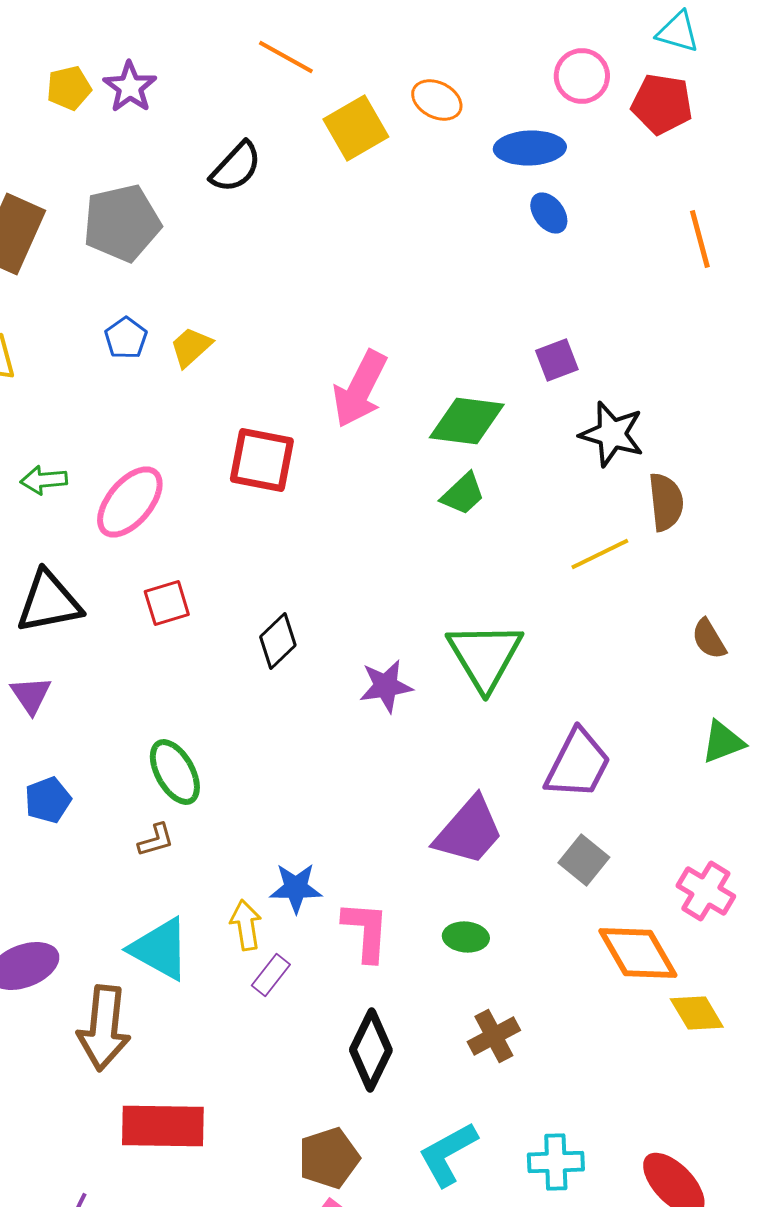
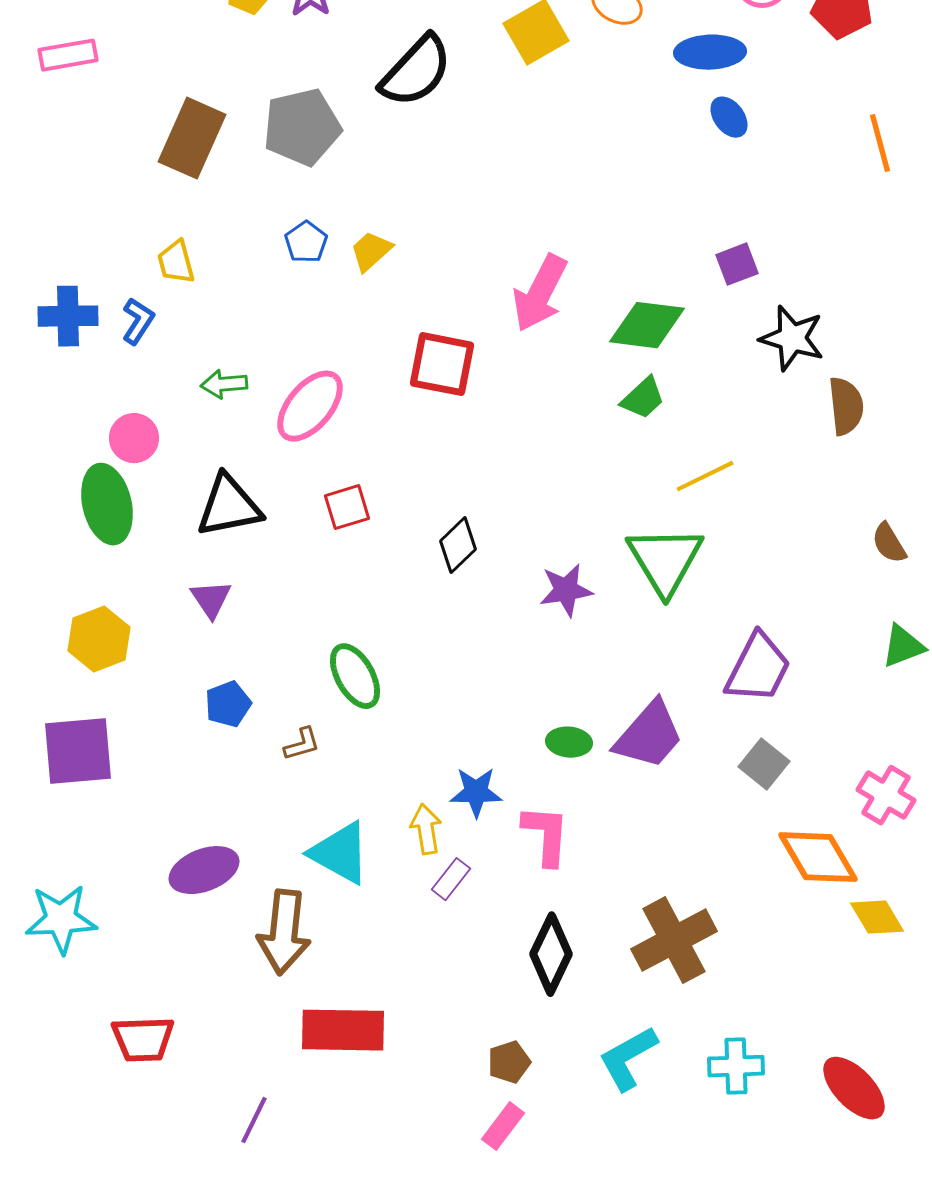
black semicircle: (236, 167) -> (416, 71), size x1.4
yellow line: (600, 554) -> (705, 476), moved
brown L-shape: (156, 840) -> (302, 744), moved
green ellipse: (466, 937) -> (569, 742), moved
brown cross: (494, 1036) -> (674, 940), size x1.6
brown pentagon: (329, 1158) -> (509, 1062), size x0.7

